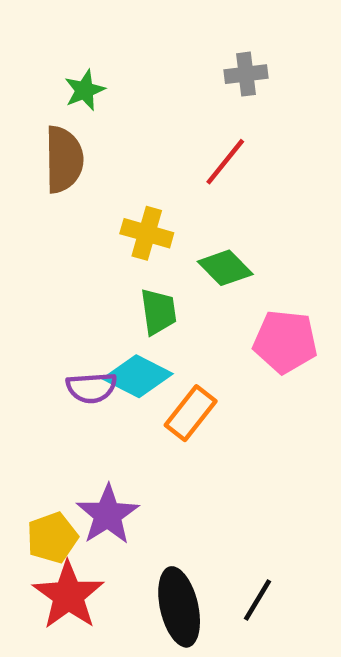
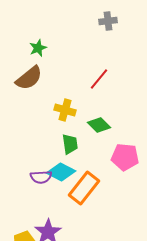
gray cross: (246, 74) -> (108, 21), moved
brown semicircle: (64, 159) -> (29, 78), turned 52
orange rectangle: (191, 413) -> (84, 188), size x1.4

